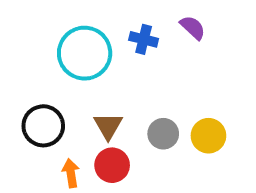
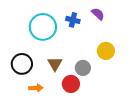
yellow circle: (208, 136) -> (106, 51), moved
red circle: (112, 165) -> (71, 84), moved
orange arrow: (71, 173) -> (36, 88), turned 96

